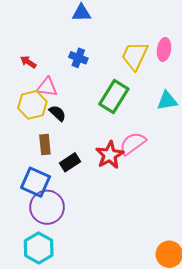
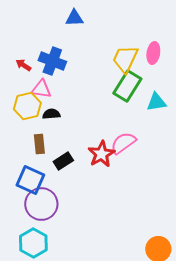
blue cross: (78, 58) -> (52, 61), moved, size x1.5
green rectangle: (114, 96) -> (127, 86), moved
black semicircle: (57, 113) -> (51, 114), turned -48

